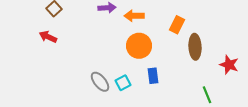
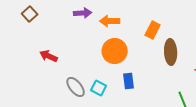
red arrow: (48, 37) -> (49, 56), moved
cyan square: (123, 83) -> (99, 88), turned -35

